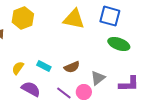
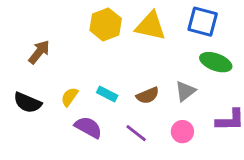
yellow hexagon: (23, 18) -> (106, 24), moved
gray triangle: (98, 78) -> (185, 91), moved
pink circle: (84, 92) -> (182, 132), moved

